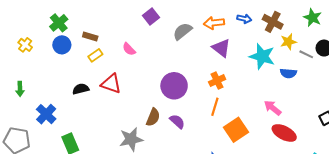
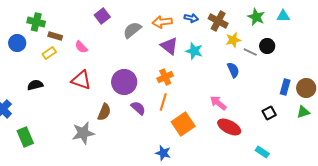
green cross: (59, 23) -> (36, 22), moved, turned -36
brown rectangle: (90, 37) -> (55, 36), moved
cyan star: (262, 56) -> (194, 51), moved, size x0.7
blue semicircle: (288, 73) -> (233, 70), turned -119
red triangle: (111, 84) -> (81, 80), moved
purple semicircle: (177, 121) -> (138, 108), moved

